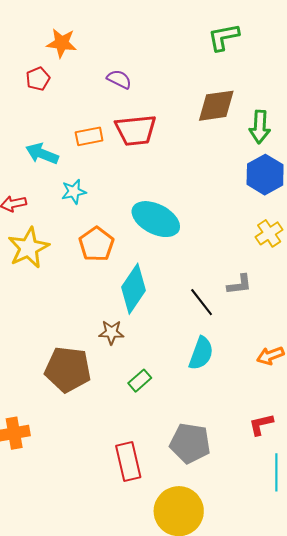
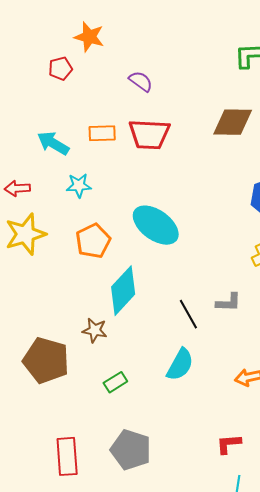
gray pentagon: (190, 443) -> (131, 450), moved
red rectangle: (128, 462) -> (67, 456), moved

